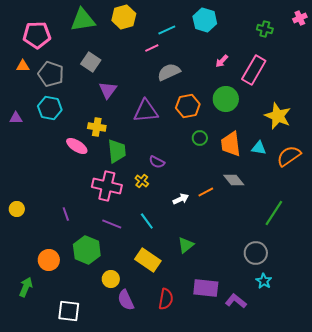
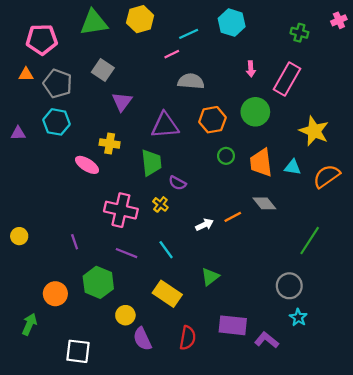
pink arrow: (222, 61) -> (251, 69), turned -48
gray semicircle: (169, 72) -> (191, 81), turned 30
green trapezoid: (117, 151) -> (151, 163), moved

